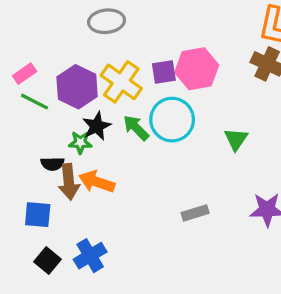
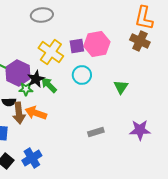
purple hexagon: (77, 87) -> (18, 73), moved
cyan circle: (172, 120) -> (82, 75), size x0.7
green arrow: (136, 128) -> (49, 85), moved

